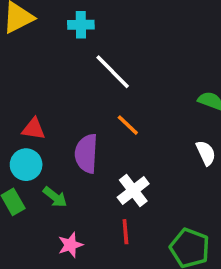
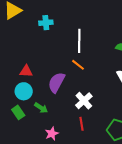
cyan cross: (81, 25) -> (46, 23), moved
white line: (113, 72) -> (79, 41), moved, turned 50
purple semicircle: (86, 154) -> (56, 82), turned 30

